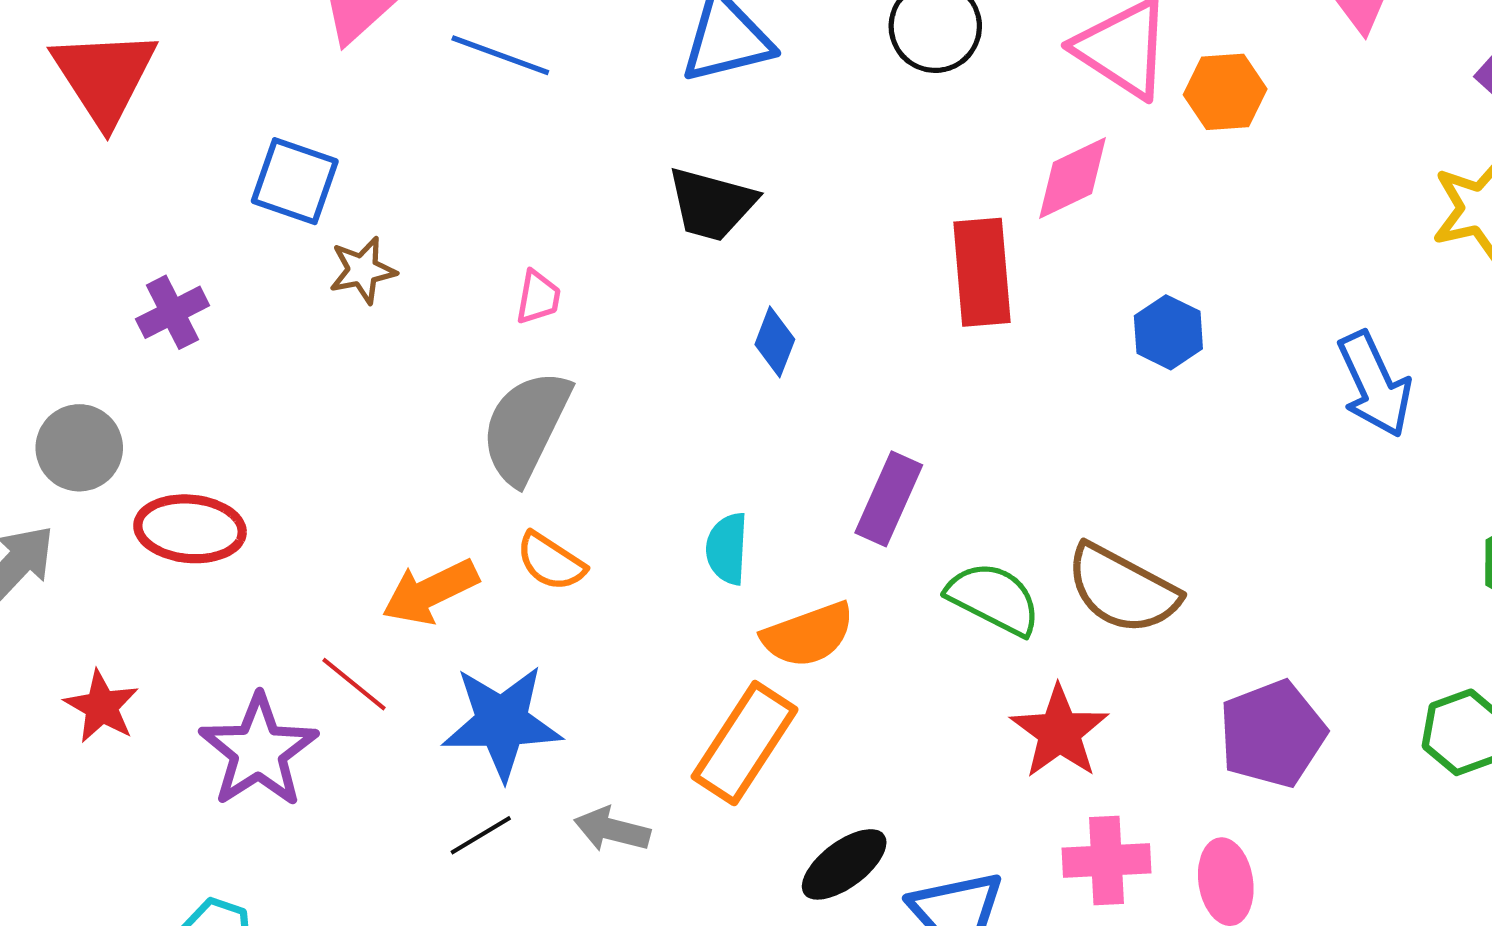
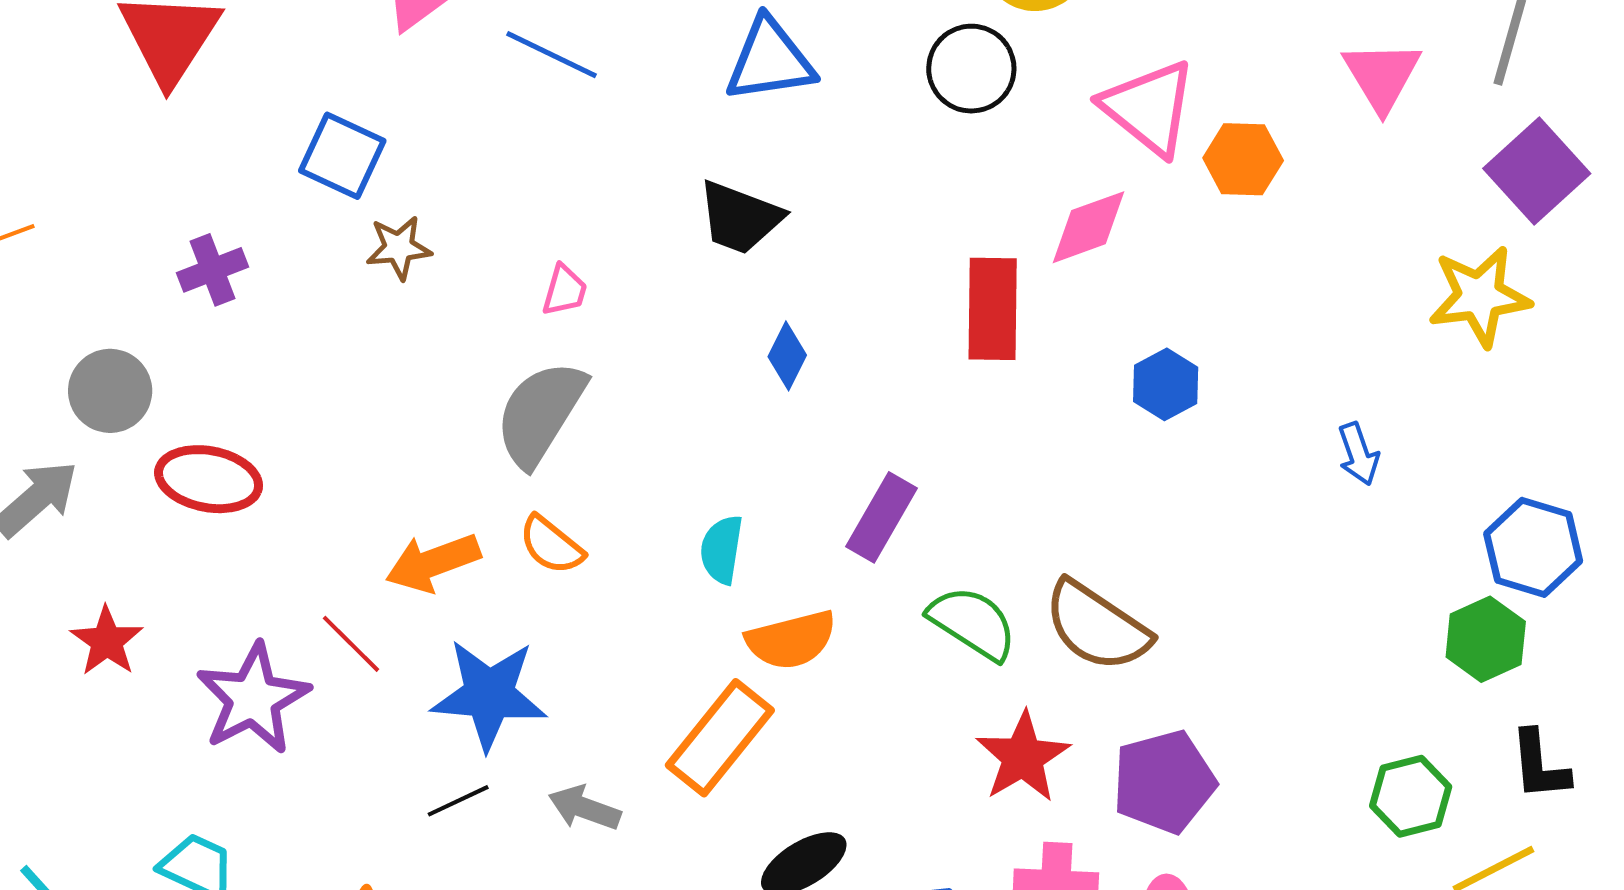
blue arrow: (1375, 384) -> (1358, 454), size x0.6
purple pentagon: (1272, 734) -> (1164, 782), moved

